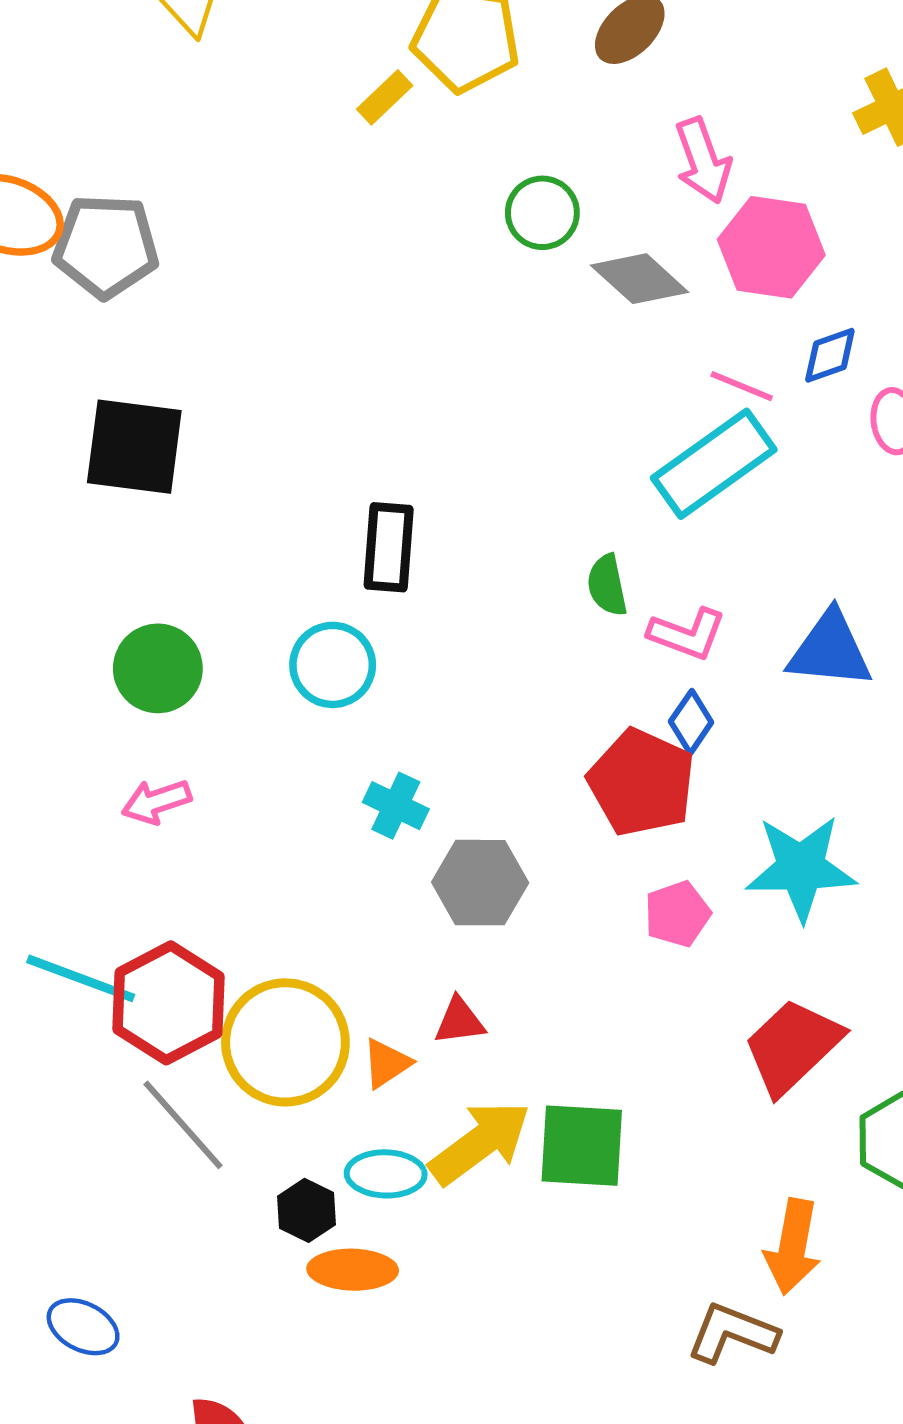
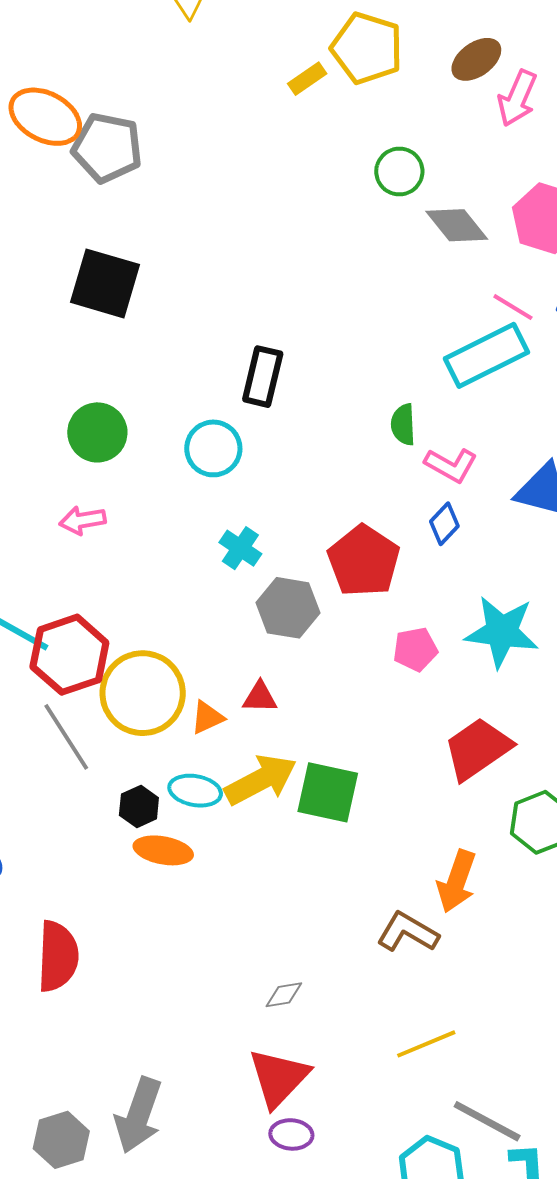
pink arrow: (703, 161) -> (517, 98), moved, turned 34
red pentagon: (642, 783) -> (364, 561), moved

